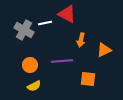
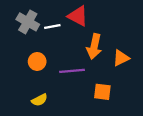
gray cross: (24, 30) -> (28, 22), moved
orange arrow: (81, 40) -> (94, 46), size x1.5
orange circle: (30, 65) -> (37, 61), moved

